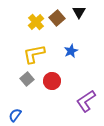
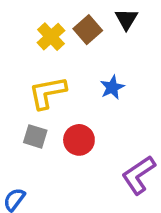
gray square: (27, 79) -> (35, 136), turned -32

